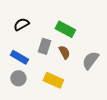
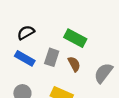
blue rectangle: (19, 57) -> (25, 58), moved

